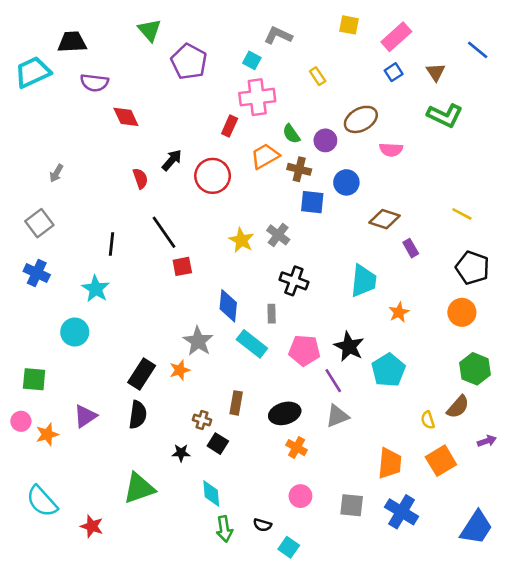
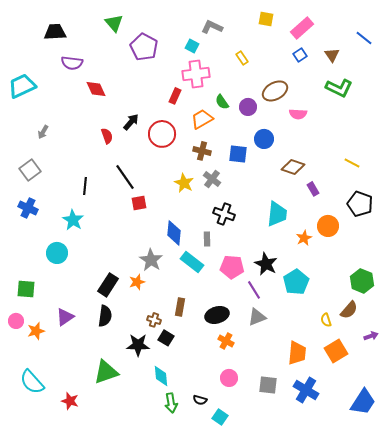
cyan trapezoid: (33, 72) -> (22, 86), moved
brown cross: (299, 169) -> (202, 151), moved
orange circle: (462, 312) -> (328, 226), moved
black star: (181, 453) -> (138, 345), size x1.6

